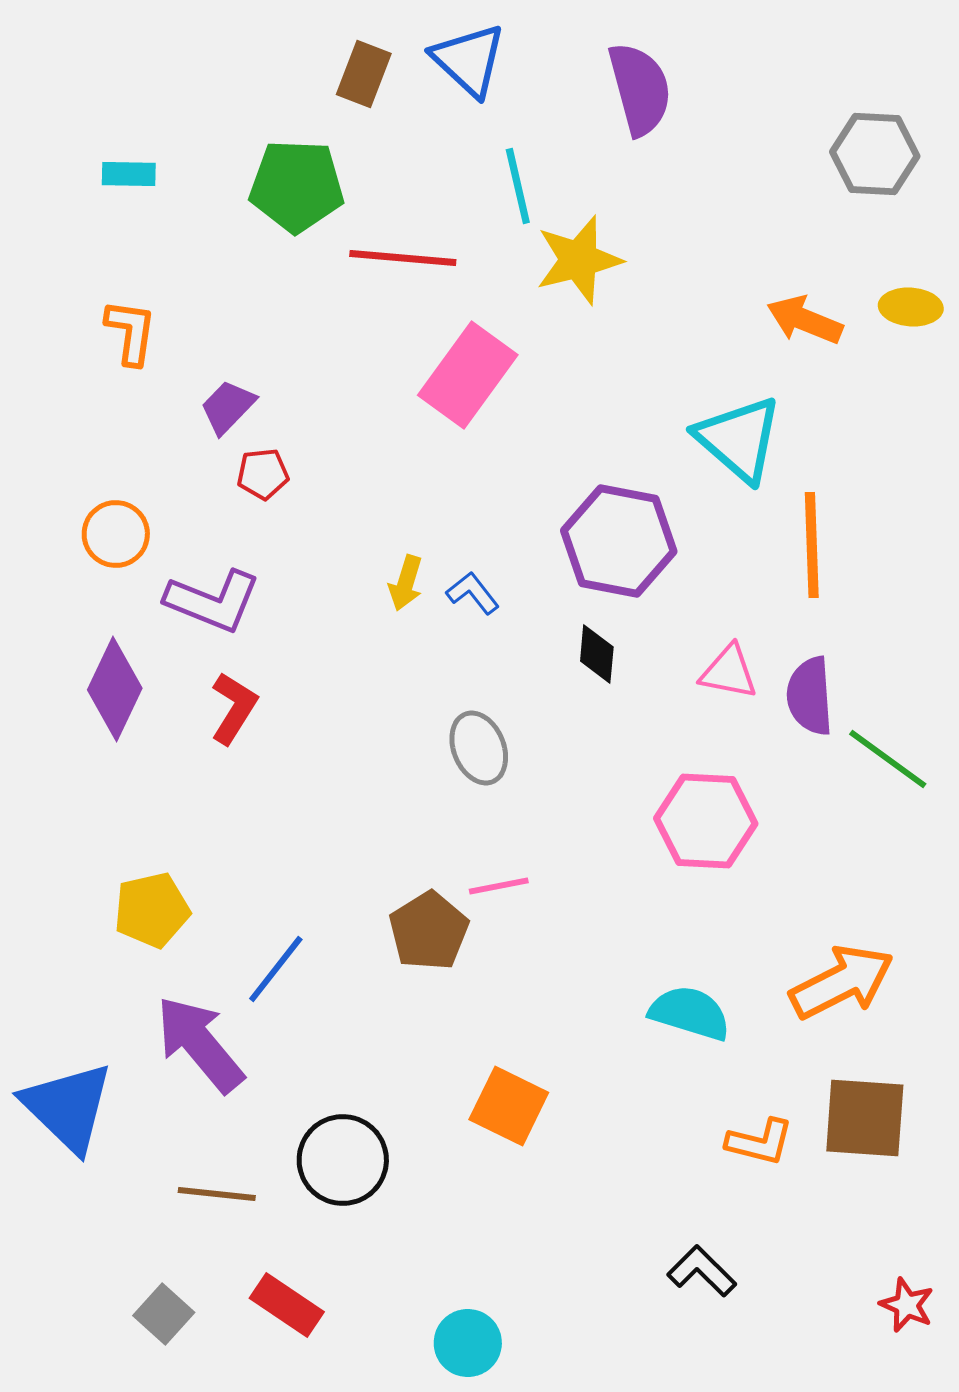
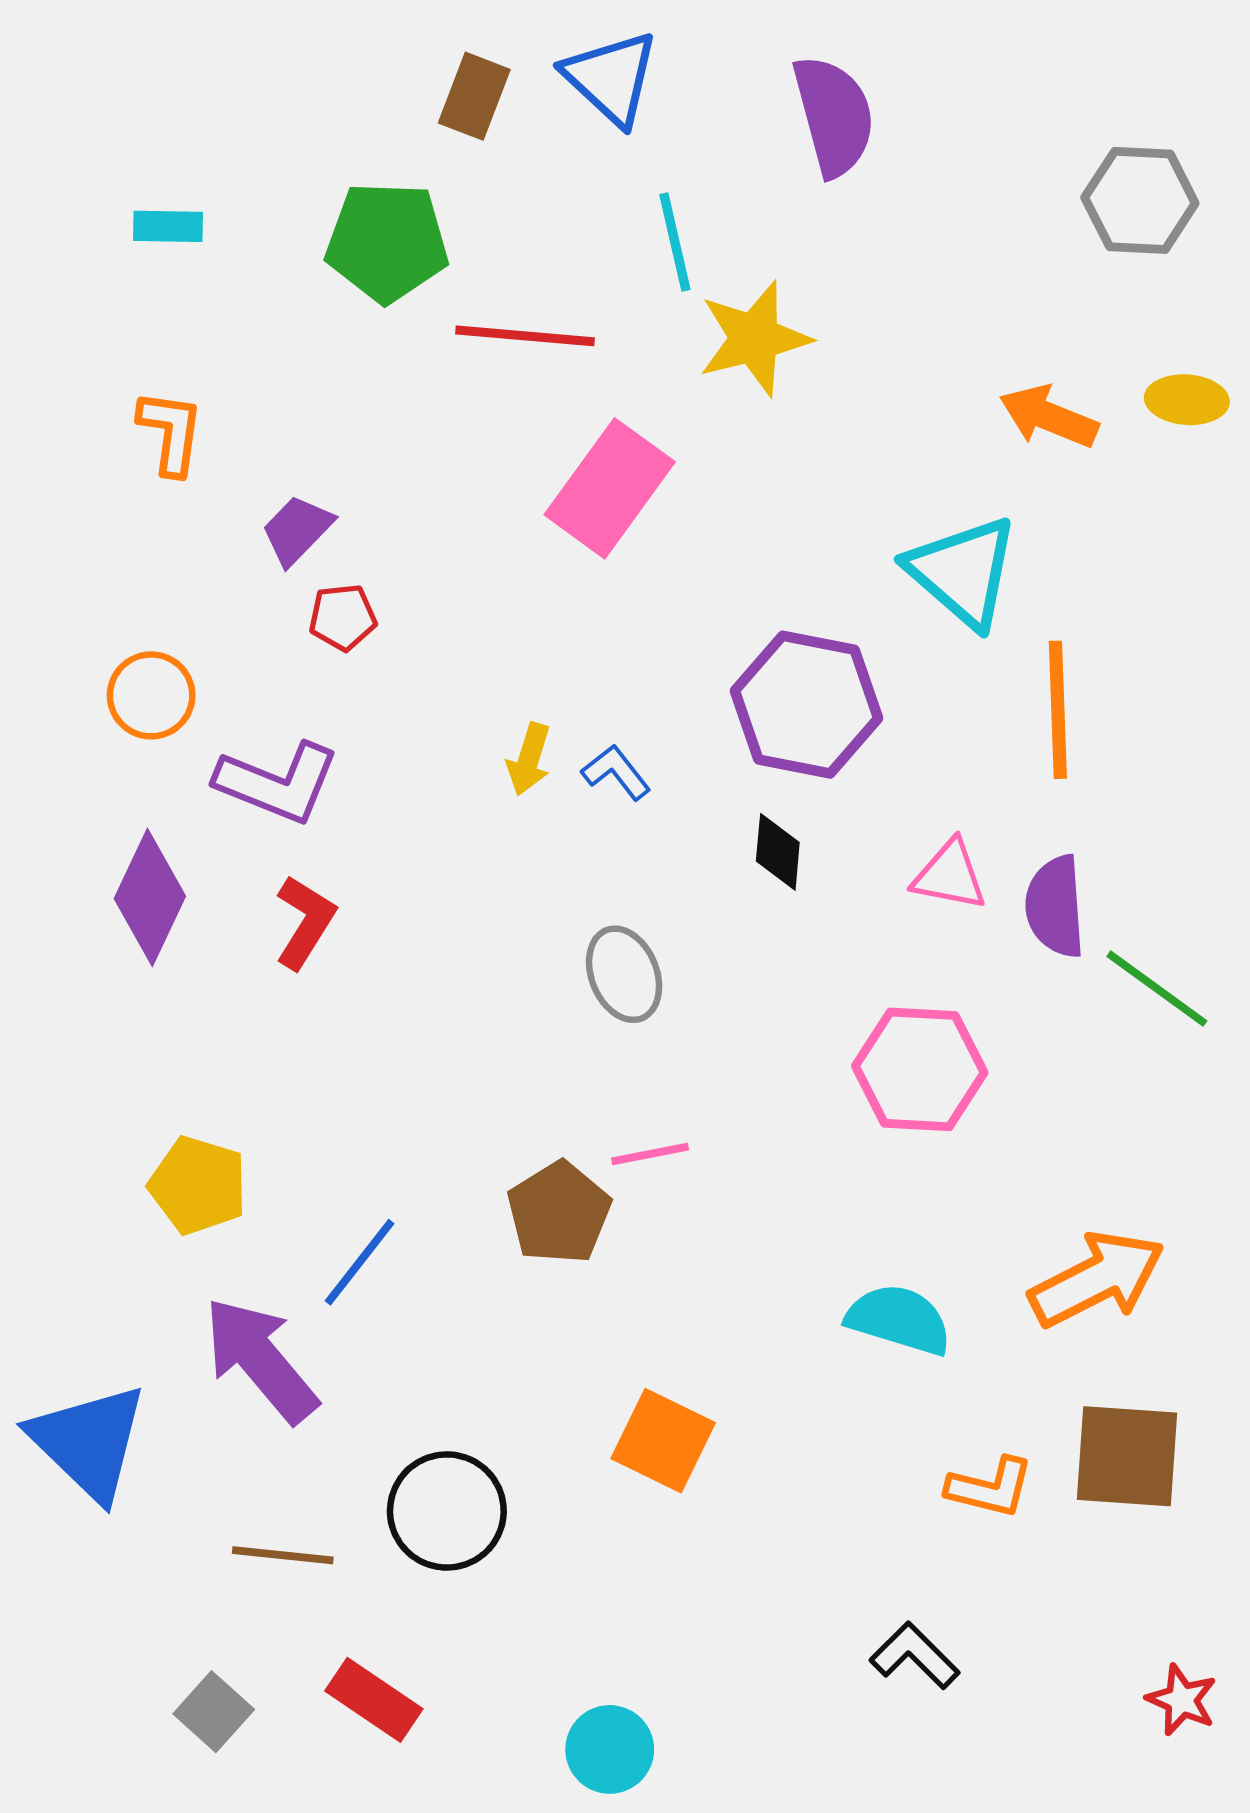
yellow pentagon: (152, 910) -> (198, 1185), turned 30

